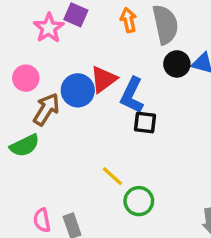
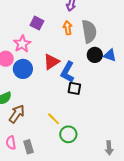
pink star: (49, 28) -> (22, 44), moved
blue circle: (78, 90) -> (23, 69), moved
brown arrow: (46, 109) -> (17, 114), moved

